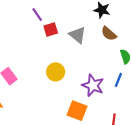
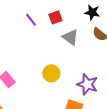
red square: (51, 30) -> (55, 17), moved

